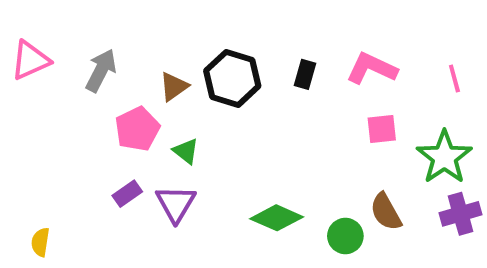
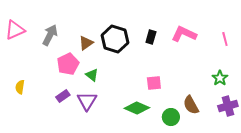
pink square: (382, 129) -> (154, 83), moved
green star: (444, 157) -> (220, 78), size x0.6
yellow semicircle: (40, 242) -> (20, 87), moved

